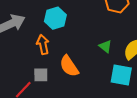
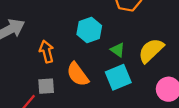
cyan hexagon: (55, 18) -> (89, 30), moved
cyan square: (121, 75) -> (118, 77), moved, turned -30

